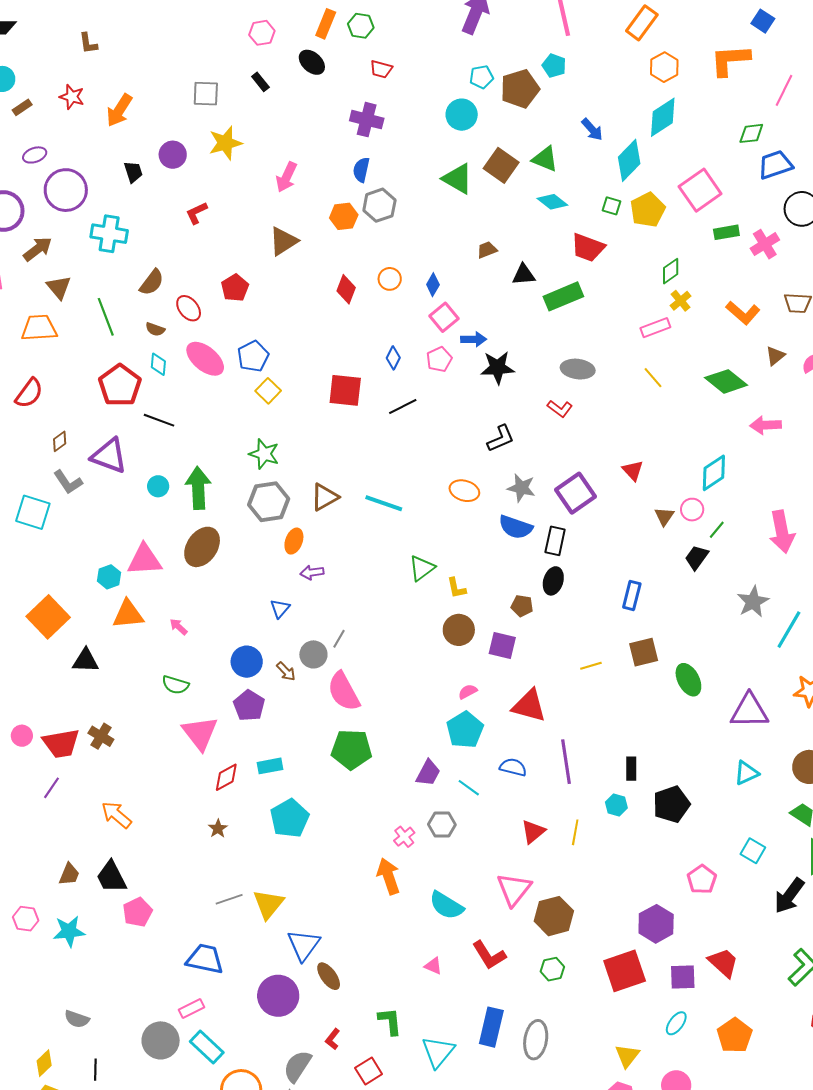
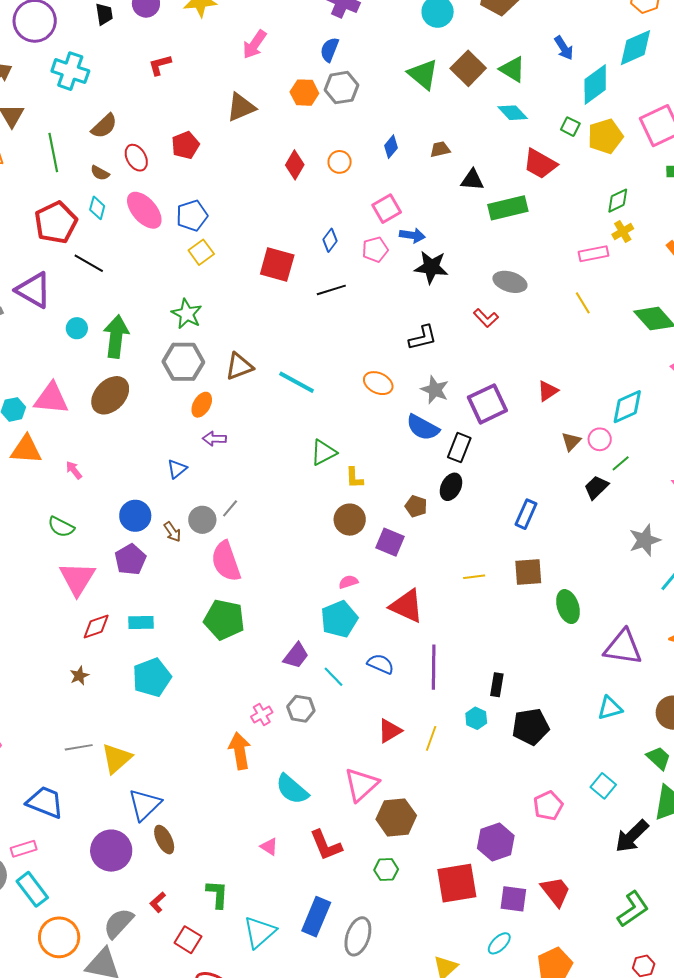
blue diamond: (433, 285) -> (391, 147), moved
red triangle: (633, 470) -> (548, 391), turned 30
red square: (369, 1071) -> (188, 940), turned -36

